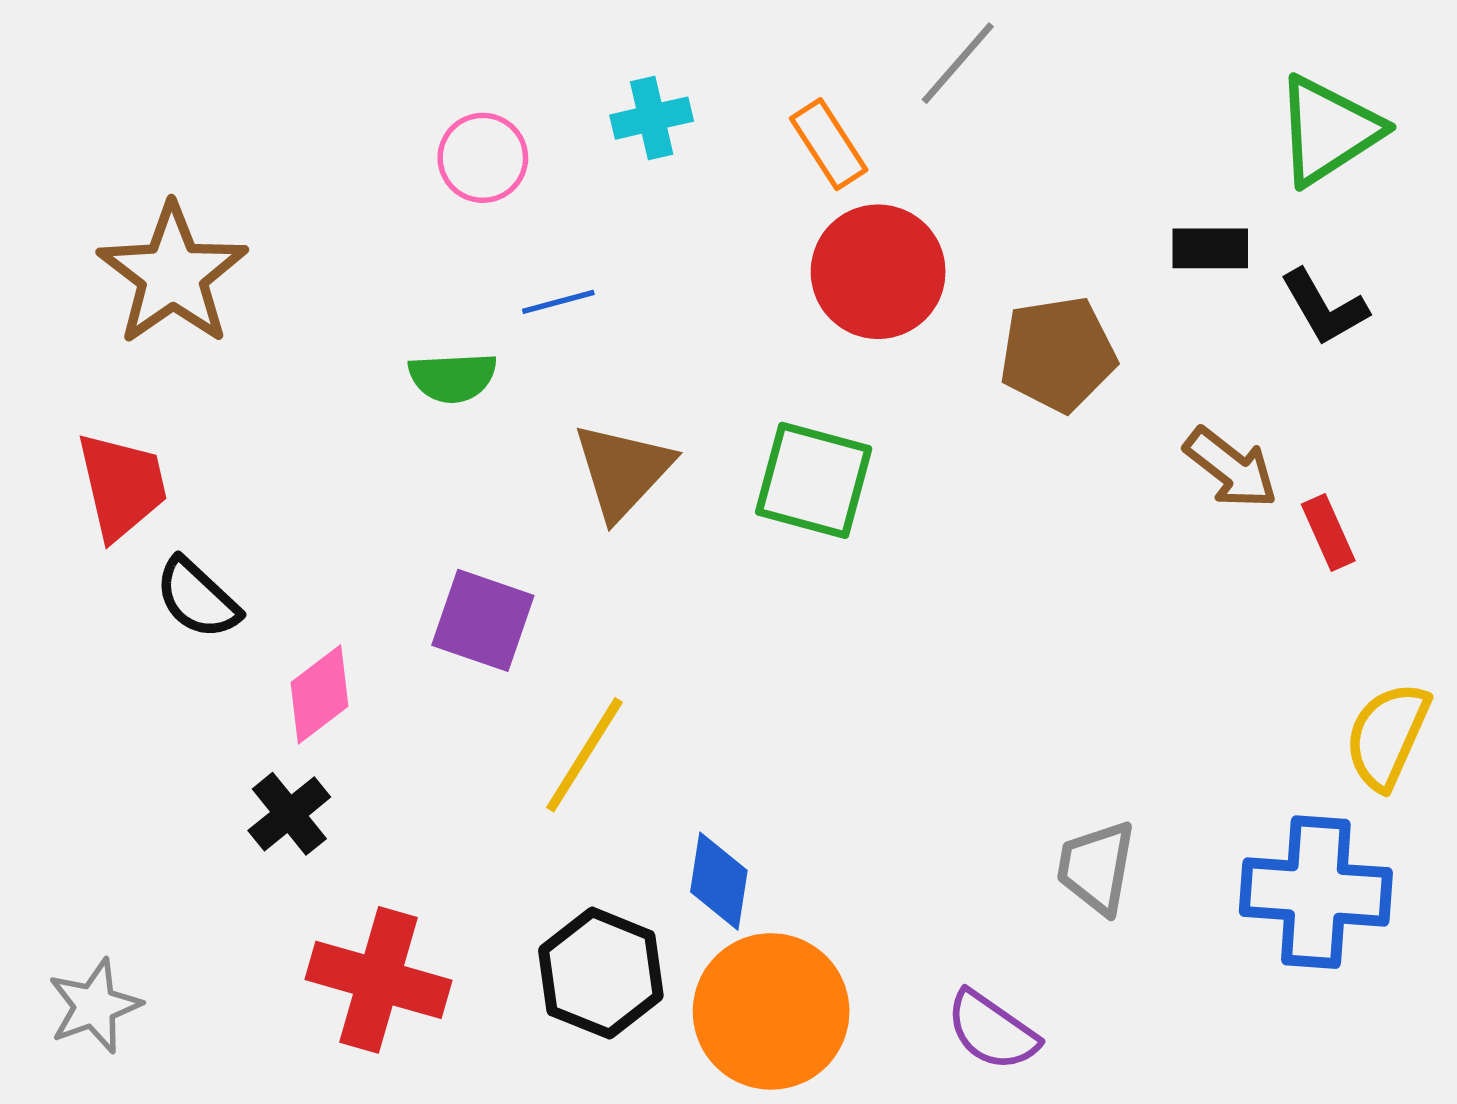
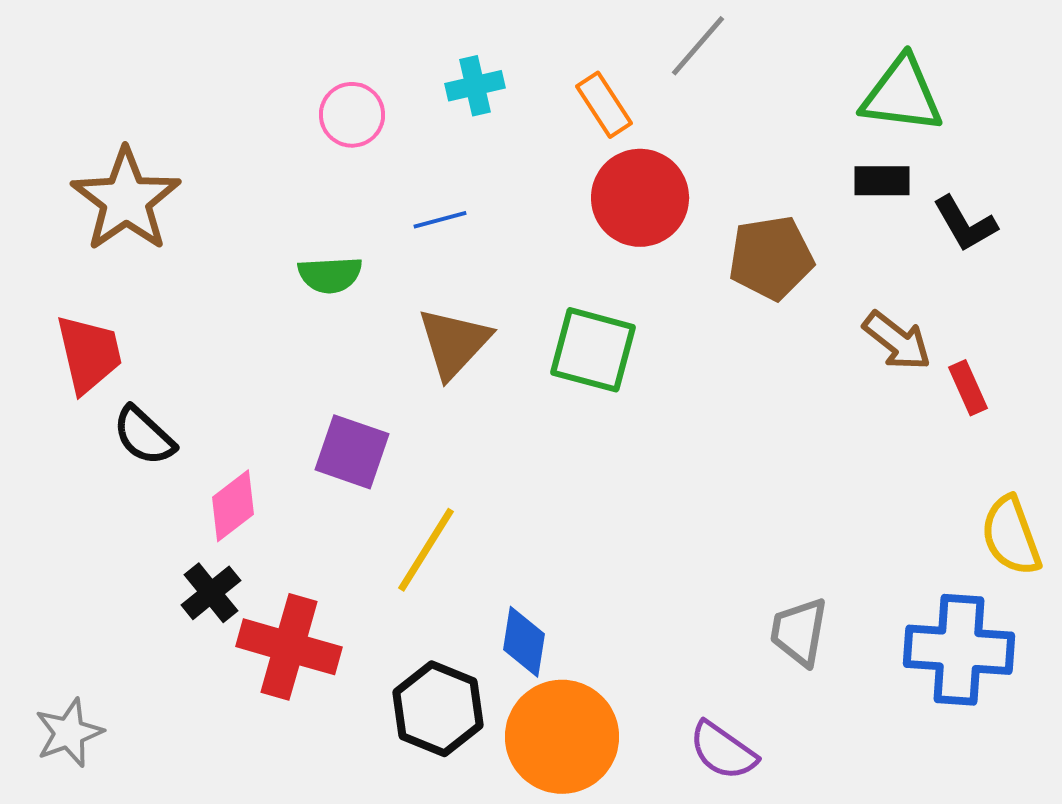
green triangle: (1328, 130) -> (902, 95), moved, turned 40
blue line: (558, 302) -> (440, 220), moved
yellow semicircle: (1387, 736) -> (1011, 536), turned -44
red cross: (379, 980) -> (289, 647), moved

